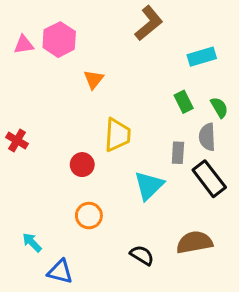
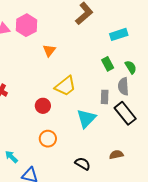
yellow trapezoid: (117, 135) -> (65, 86), turned 50
brown semicircle: (194, 242) -> (116, 155), size x0.6

